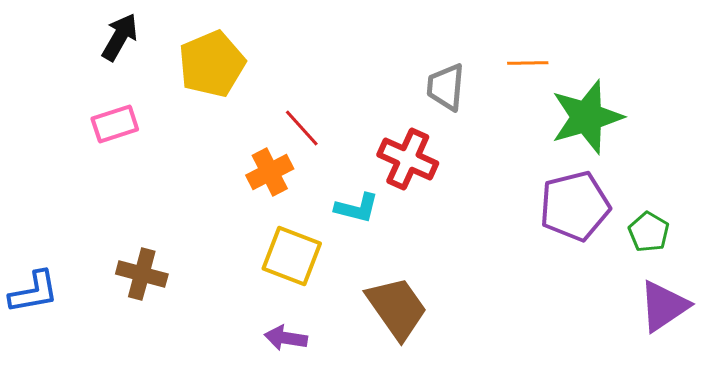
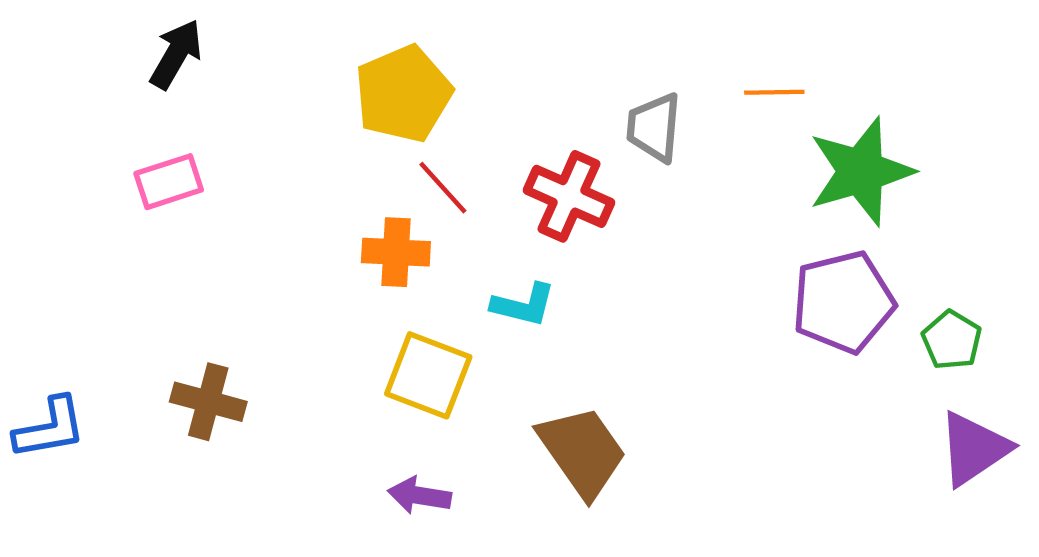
yellow pentagon: (212, 64) -> (403, 94), moved
red cross: (408, 159) -> (569, 196), moved
orange cross: (270, 172) -> (396, 252), turned 30

